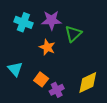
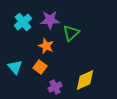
cyan cross: (23, 22) -> (23, 22), turned 30
orange square: (41, 79) -> (40, 67), moved

